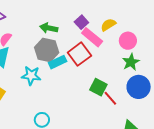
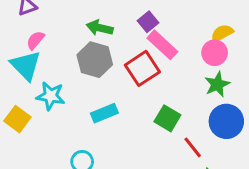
yellow semicircle: (108, 25) -> (222, 33), moved
cyan rectangle: (58, 62) -> (104, 113), moved
cyan star: (31, 76) -> (51, 96), moved
red line: (110, 98) -> (193, 147), moved

